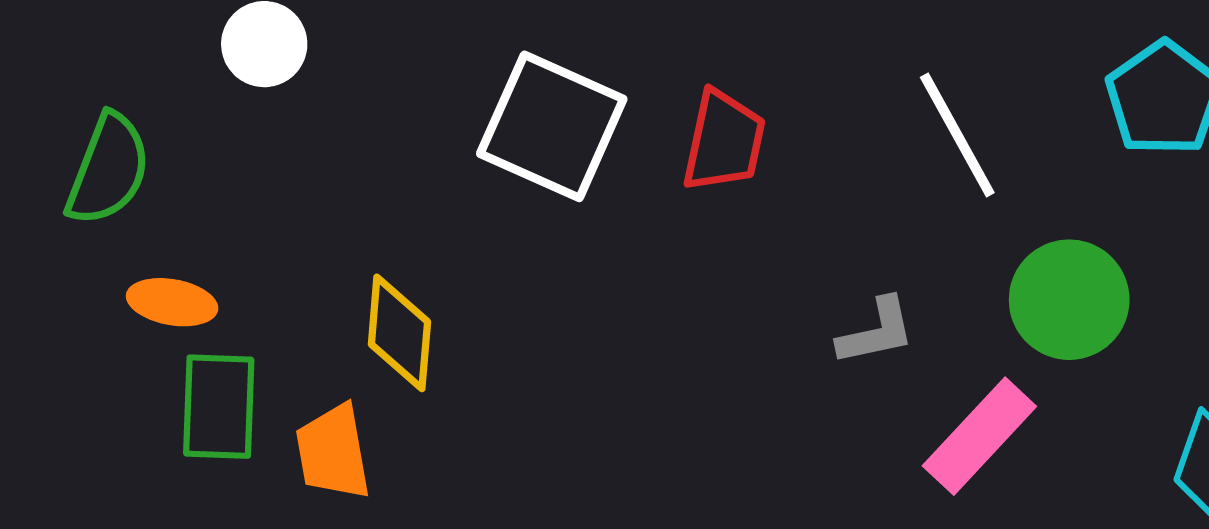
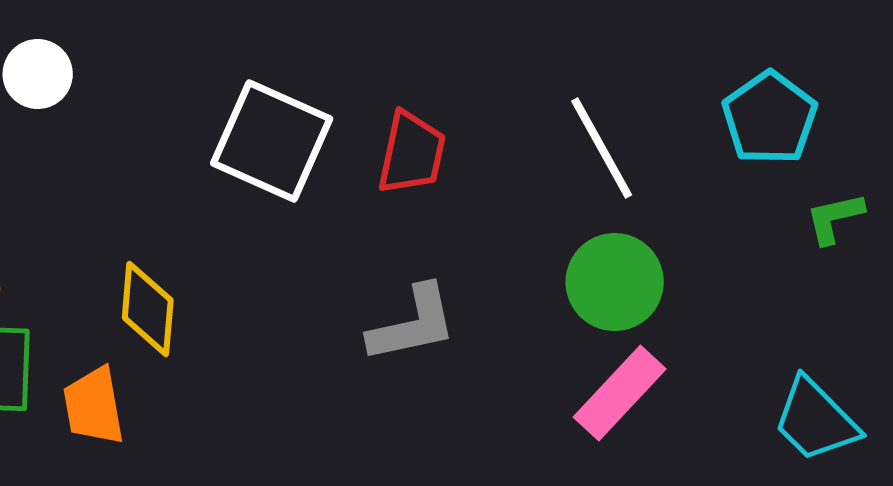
green circle: (1069, 300) -> (615, 282), moved
gray L-shape: (876, 332) -> (413, 324), moved, size x1.4

